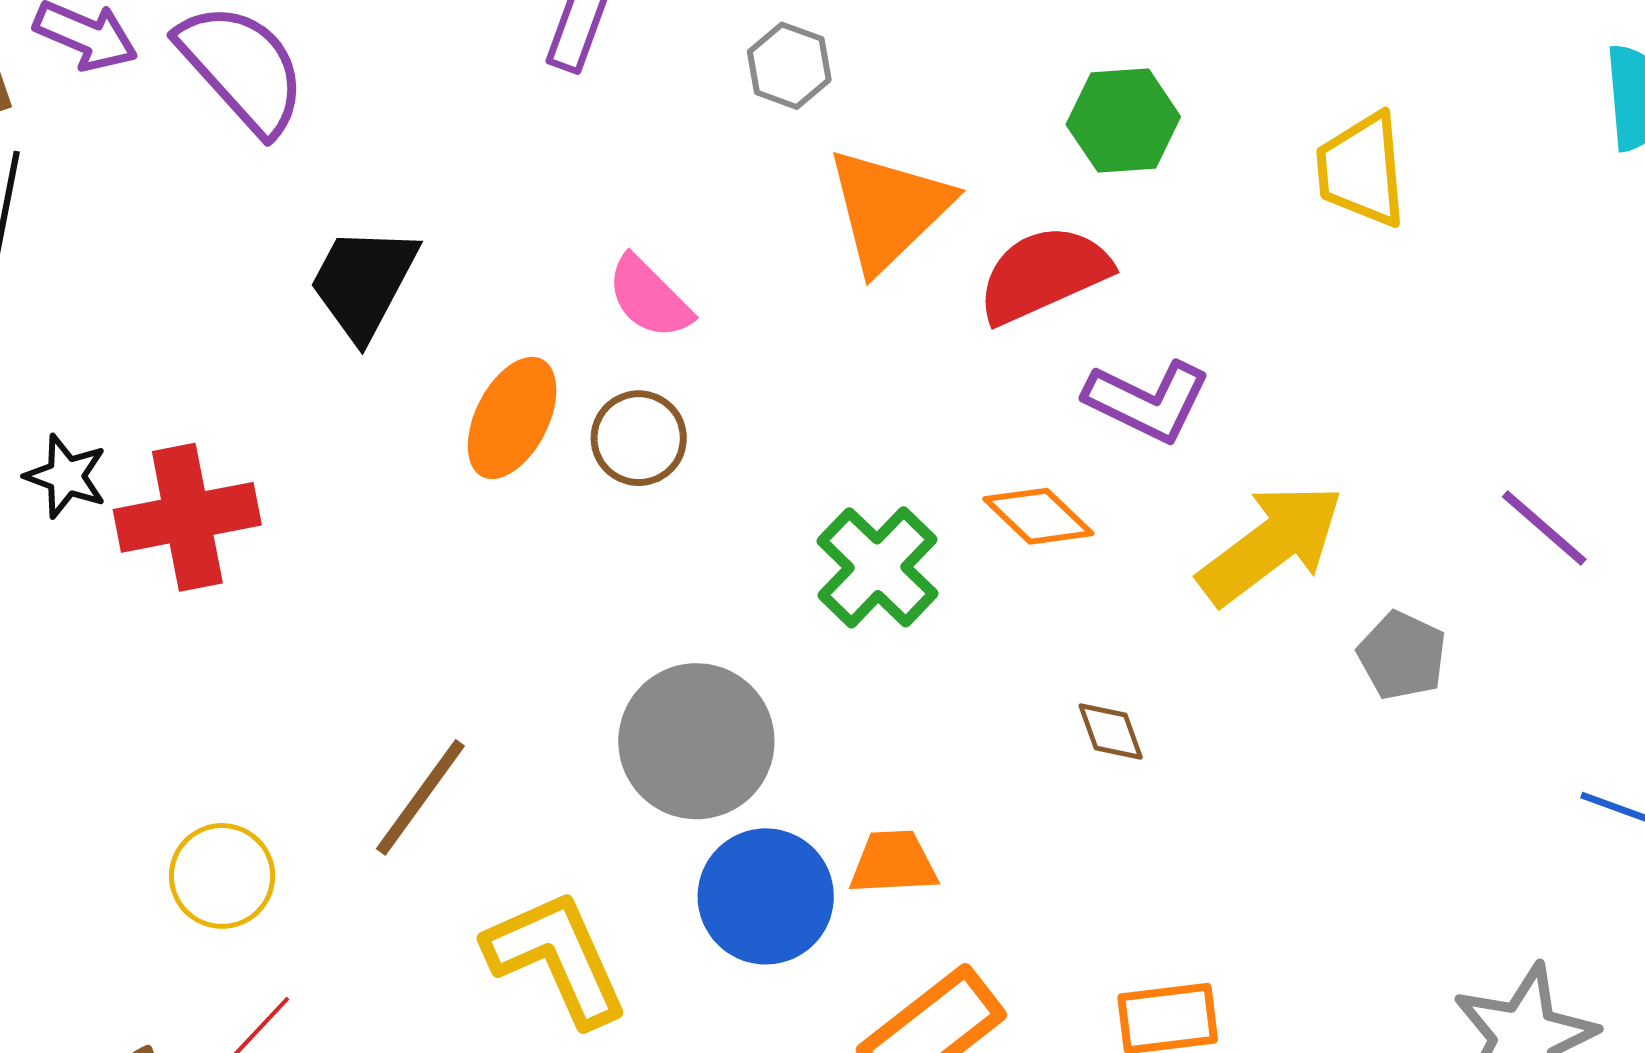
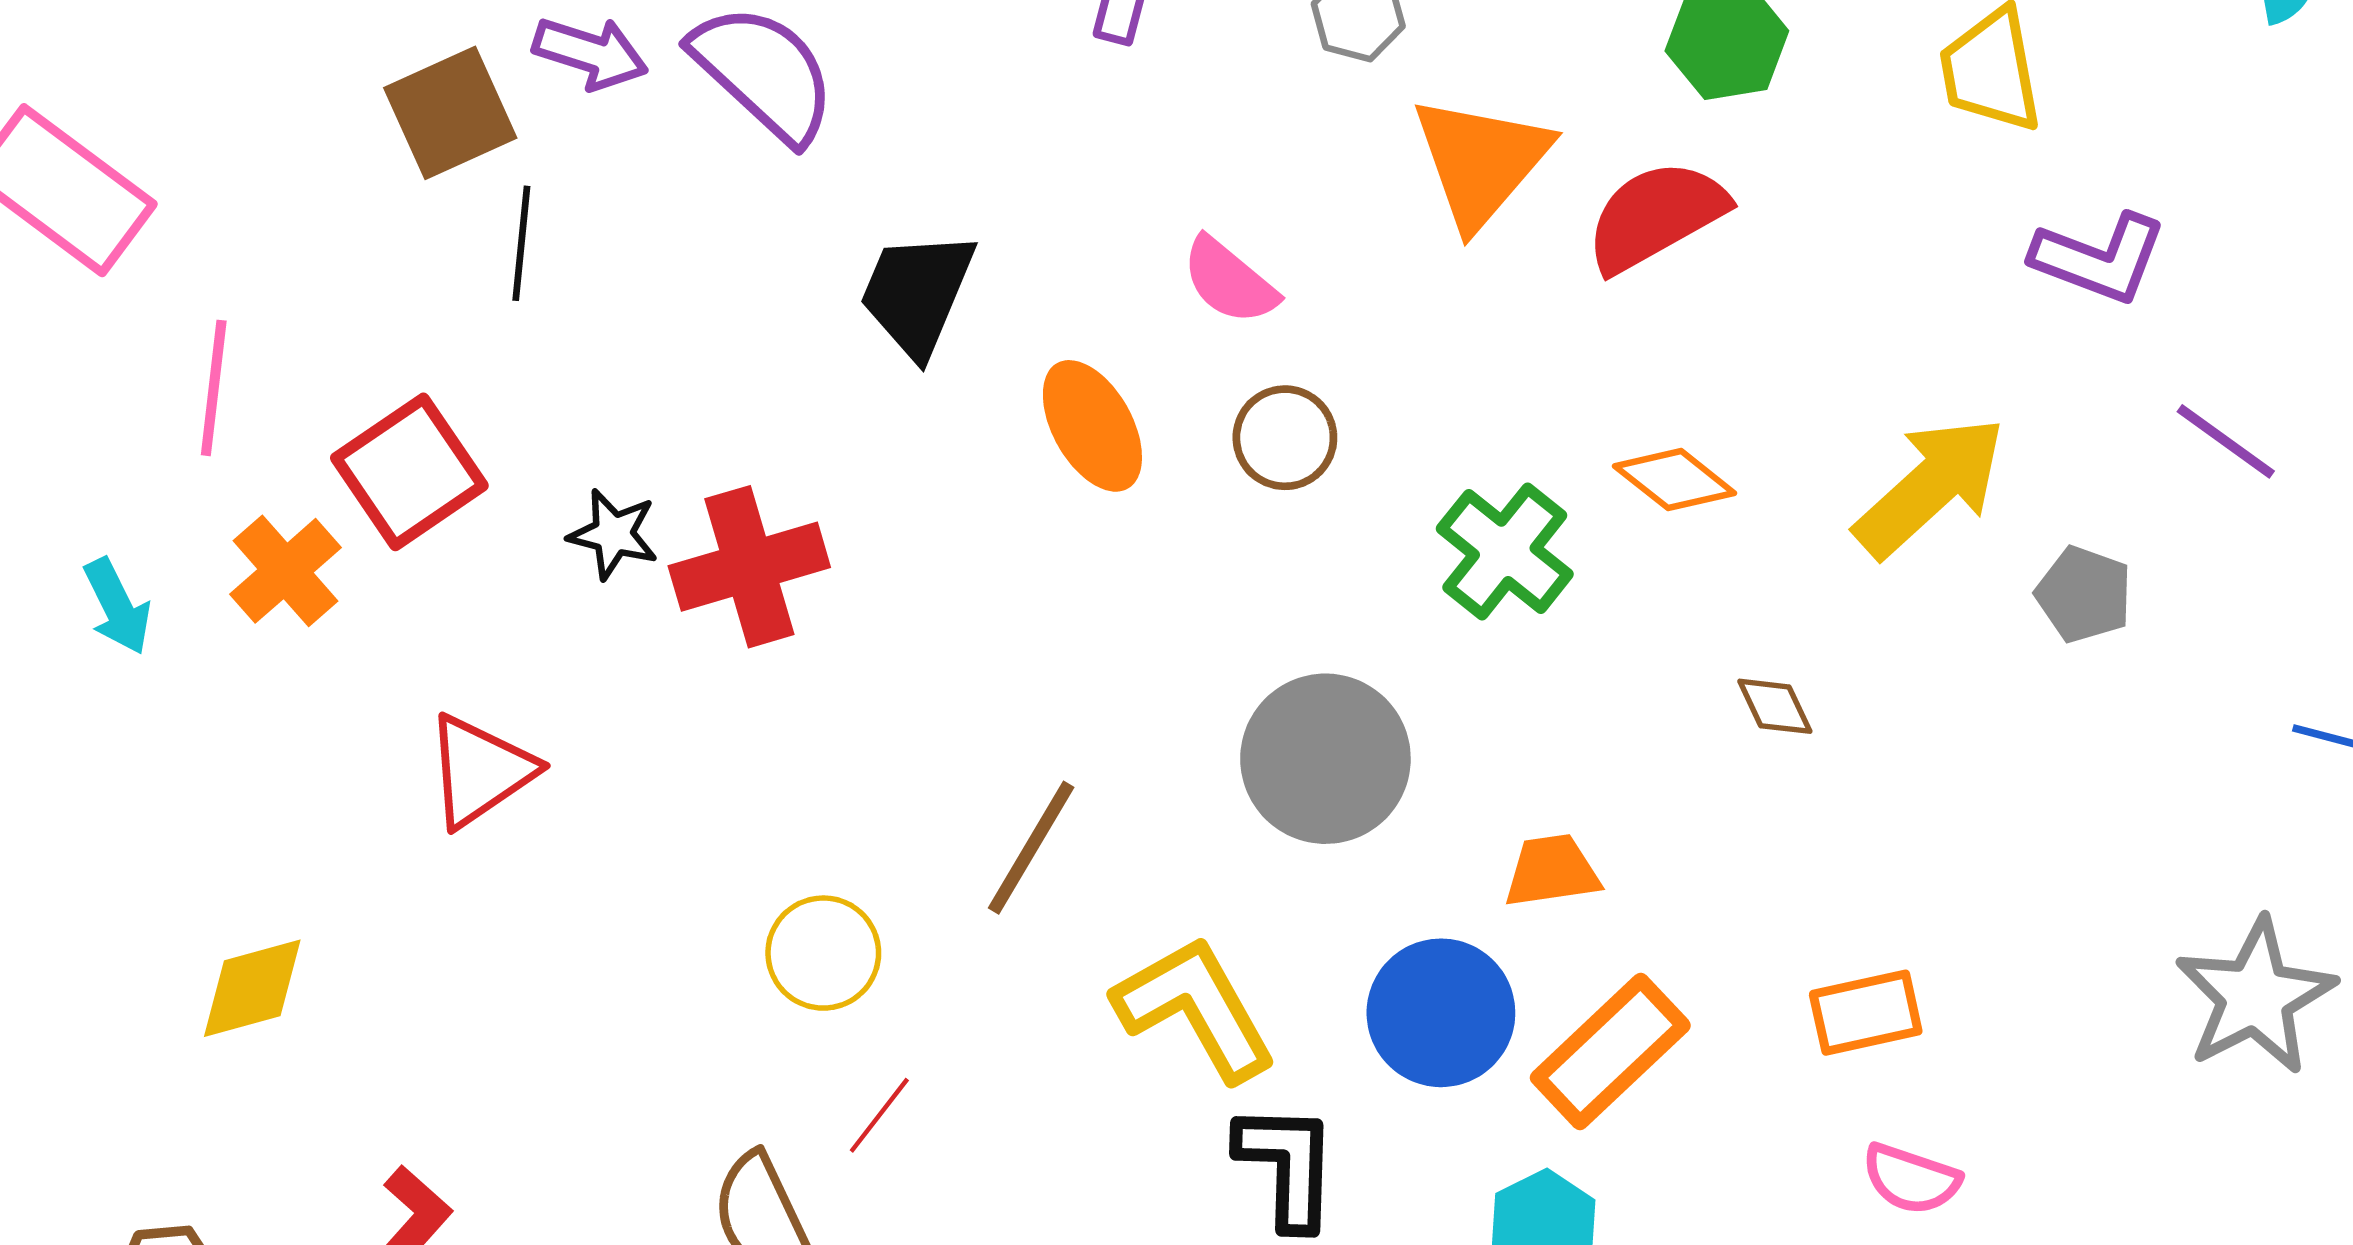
purple L-shape: (1147, 401) -> (2099, 258), moved
orange ellipse: (512, 418) -> (1092, 426), turned -51
brown circle: (639, 438) -> (1285, 438), moved
blue circle: (766, 896) -> (1441, 1013), moved

